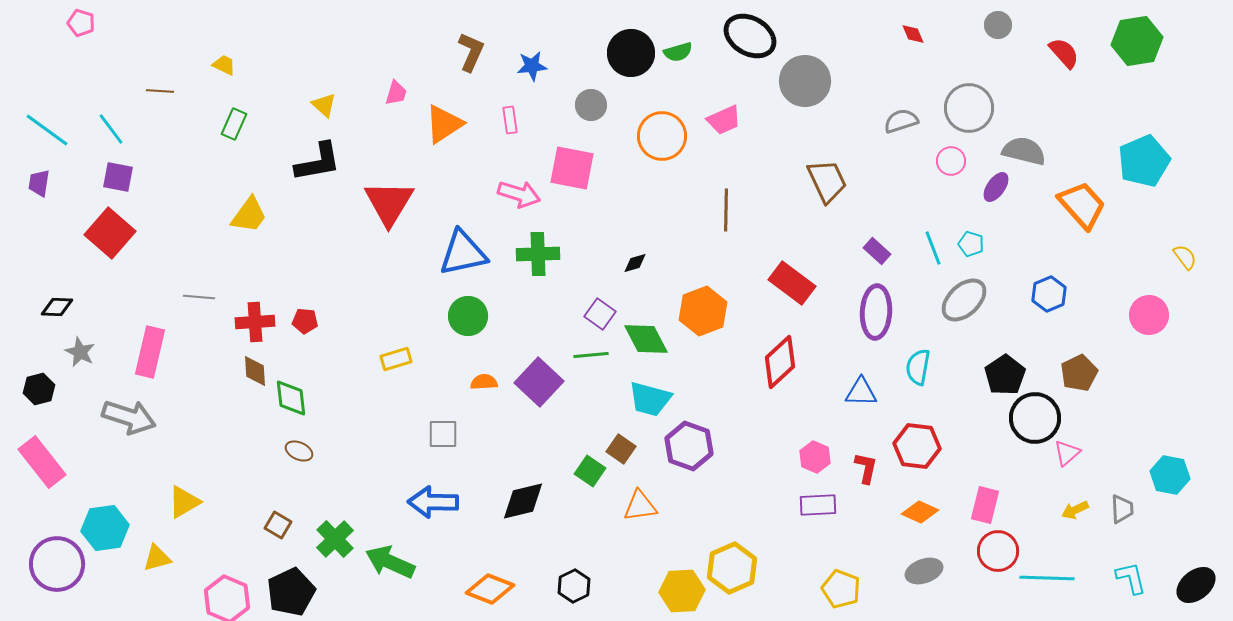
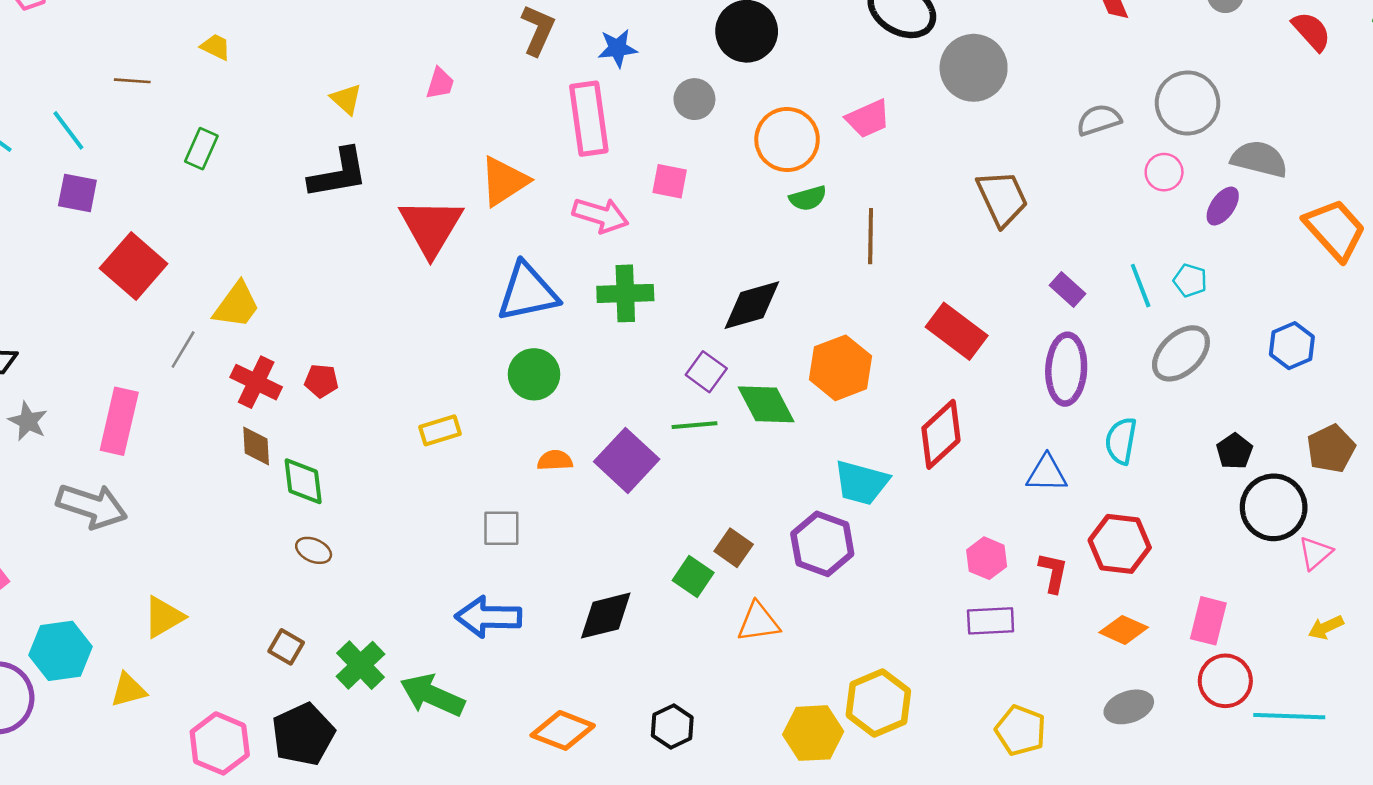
green semicircle: (678, 52) -> (808, 198), moved
pink rectangle: (510, 120) -> (589, 119), size x2.0
green rectangle: (234, 124) -> (201, 149), moved
orange triangle: (444, 124) -> (504, 181), moved
pink square: (572, 168) -> (670, 181), size x0.6
yellow trapezoid: (249, 215) -> (237, 305), moved
red square: (110, 233) -> (134, 266), moved
black diamond: (635, 263) -> (752, 305), size x2.0
gray line: (199, 297) -> (183, 350), turned -64
red cross: (255, 322) -> (256, 382), turned 30
black pentagon: (1005, 375) -> (1234, 451), size x0.7
cyan trapezoid: (650, 399) -> (861, 483), moved

